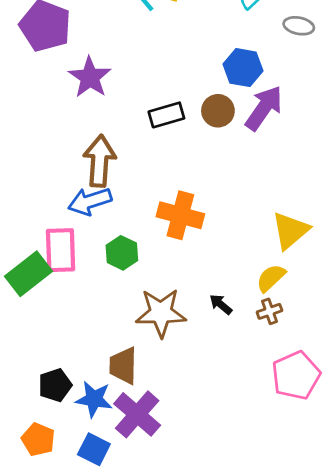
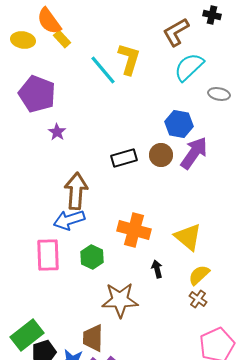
purple star: (90, 77) -> (57, 132), moved, size x0.6
yellow triangle: (290, 231) -> (188, 237), moved, turned -40
green rectangle: (28, 274) -> (27, 335), moved
black arrow: (221, 304) -> (157, 269), moved, turned 36
brown cross: (269, 311) -> (198, 299), turned -36

